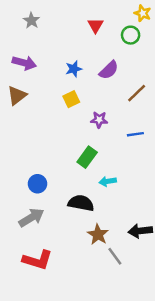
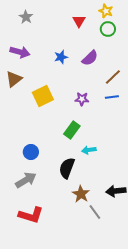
yellow star: (143, 13) -> (106, 11), moved
yellow square: (71, 99) -> (43, 96), moved, size x1.5
blue line: (135, 134) -> (112, 97), moved
black semicircle: (81, 203) -> (67, 168), turned -80

